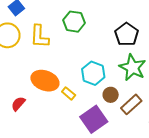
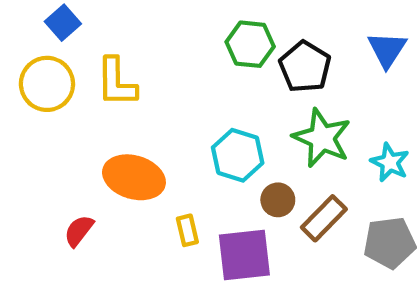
green hexagon: (74, 22) -> (250, 44), moved
yellow rectangle: (69, 93) -> (187, 230), moved, turned 40
purple square: (94, 119) -> (244, 255), turned 32

